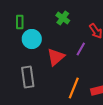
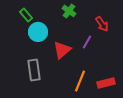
green rectangle: (20, 22) -> (26, 15), turned -40

